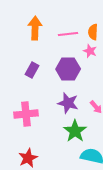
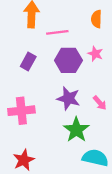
pink line: (68, 34) -> (57, 32), moved
pink star: (90, 51) -> (95, 54), moved

